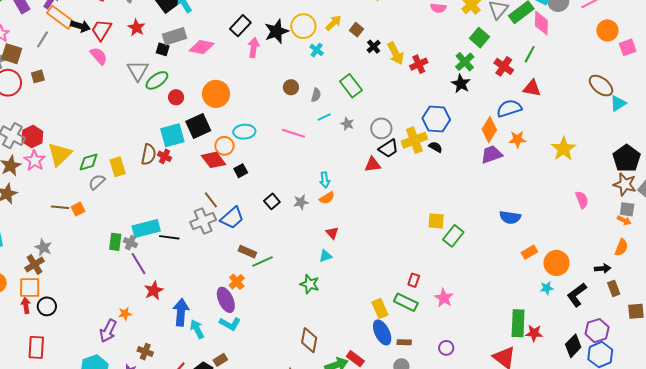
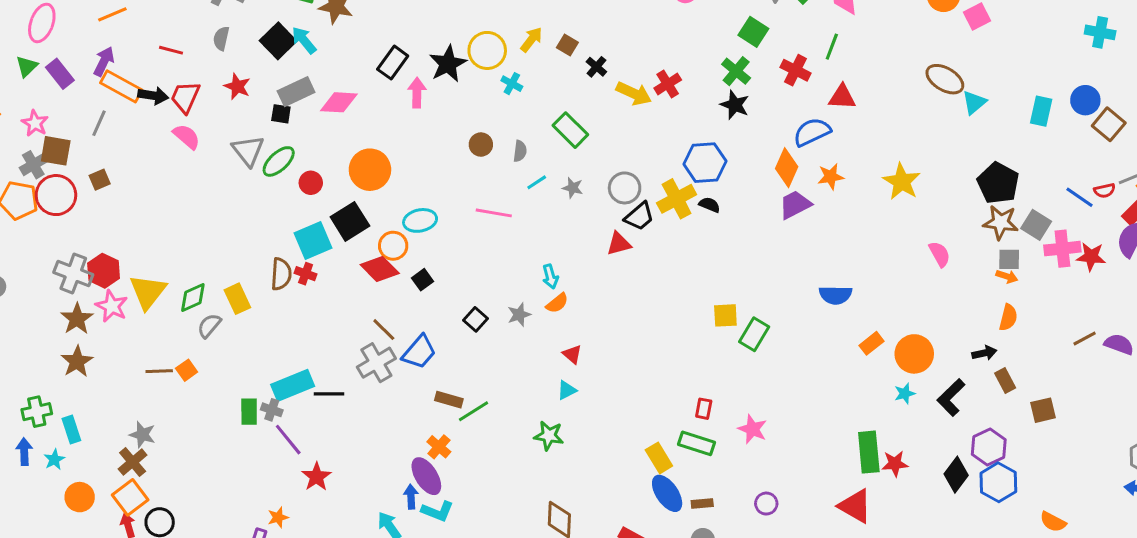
yellow arrow: (396, 53) -> (634, 93), moved, turned -30
orange square: (30, 288) -> (130, 497), turned -30
blue arrow: (181, 312) -> (411, 497), moved, size x0.6

